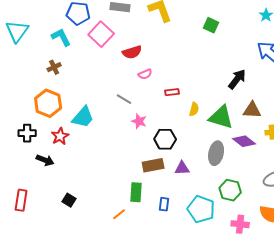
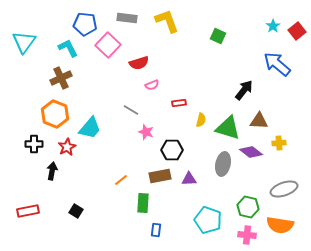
brown cross: (54, 67) -> (61, 78), size x1.5
black arrow: (45, 160) -> (52, 171), turned -102
green hexagon: (230, 190) -> (248, 207), moved
red rectangle: (21, 200) -> (28, 211), turned 70
blue rectangle: (164, 204) -> (156, 230), moved
orange line: (119, 214) -> (121, 180), moved

